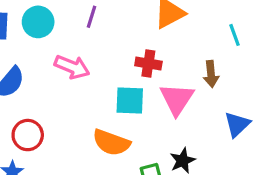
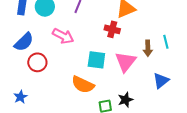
cyan line: (234, 35) -> (166, 42), moved
red cross: (148, 63) -> (112, 29), moved
red circle: (28, 135) -> (37, 62), moved

